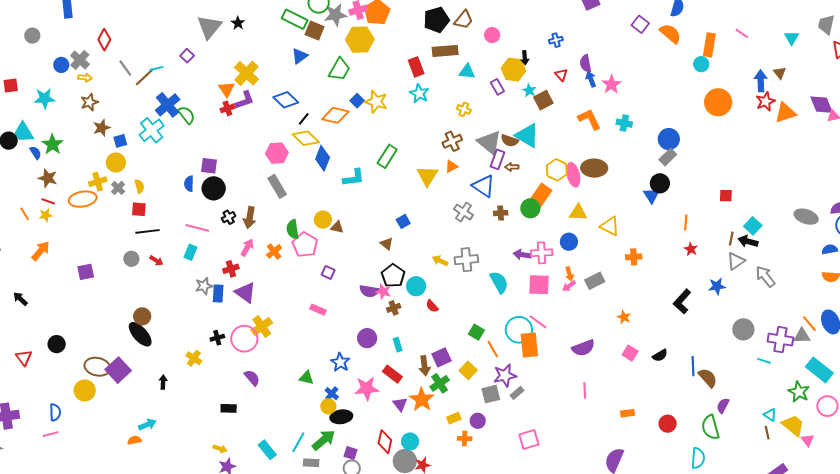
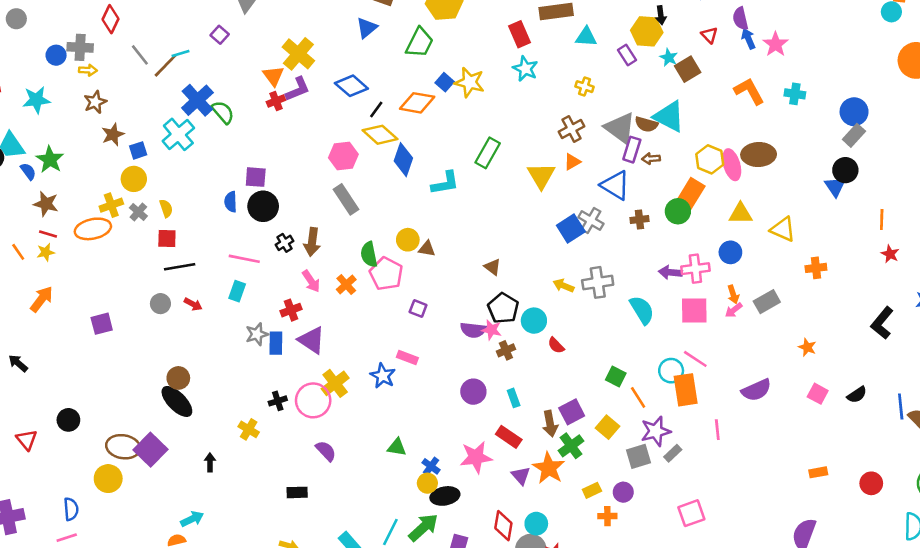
gray cross: (80, 60) -> (80, 47), turned -36
blue square: (403, 221) -> (571, 228), moved, size x1.5
pink arrow: (247, 247) -> (311, 281), turned 120
cyan circle: (519, 330) -> (671, 371), size x0.7
blue star: (340, 362) -> (383, 376), moved
pink line: (585, 390) -> (717, 430), moved

